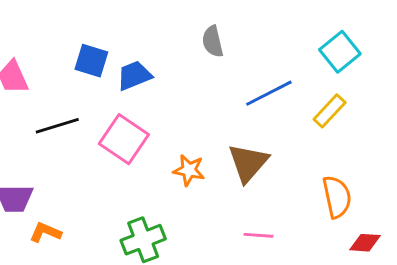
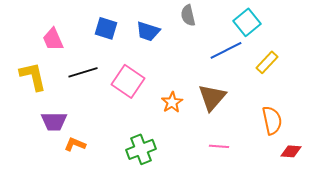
cyan square: (340, 52) -> (247, 22), moved
blue trapezoid: (134, 75) -> (148, 31), moved, turned -140
orange star: (189, 170) -> (172, 102), turned 30

